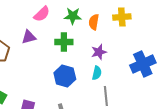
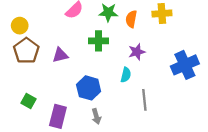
purple triangle: (29, 37) -> (60, 55), moved
cyan semicircle: (97, 73) -> (126, 75), moved
blue hexagon: (65, 76) -> (89, 88), moved

